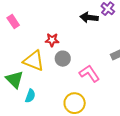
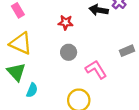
red star: (52, 40) -> (66, 22), moved
yellow triangle: (34, 61) -> (21, 43), moved

